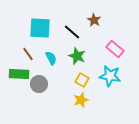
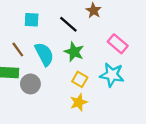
cyan square: (40, 28) -> (32, 20), size x0.6
cyan semicircle: (51, 58) -> (44, 54), size x1.5

